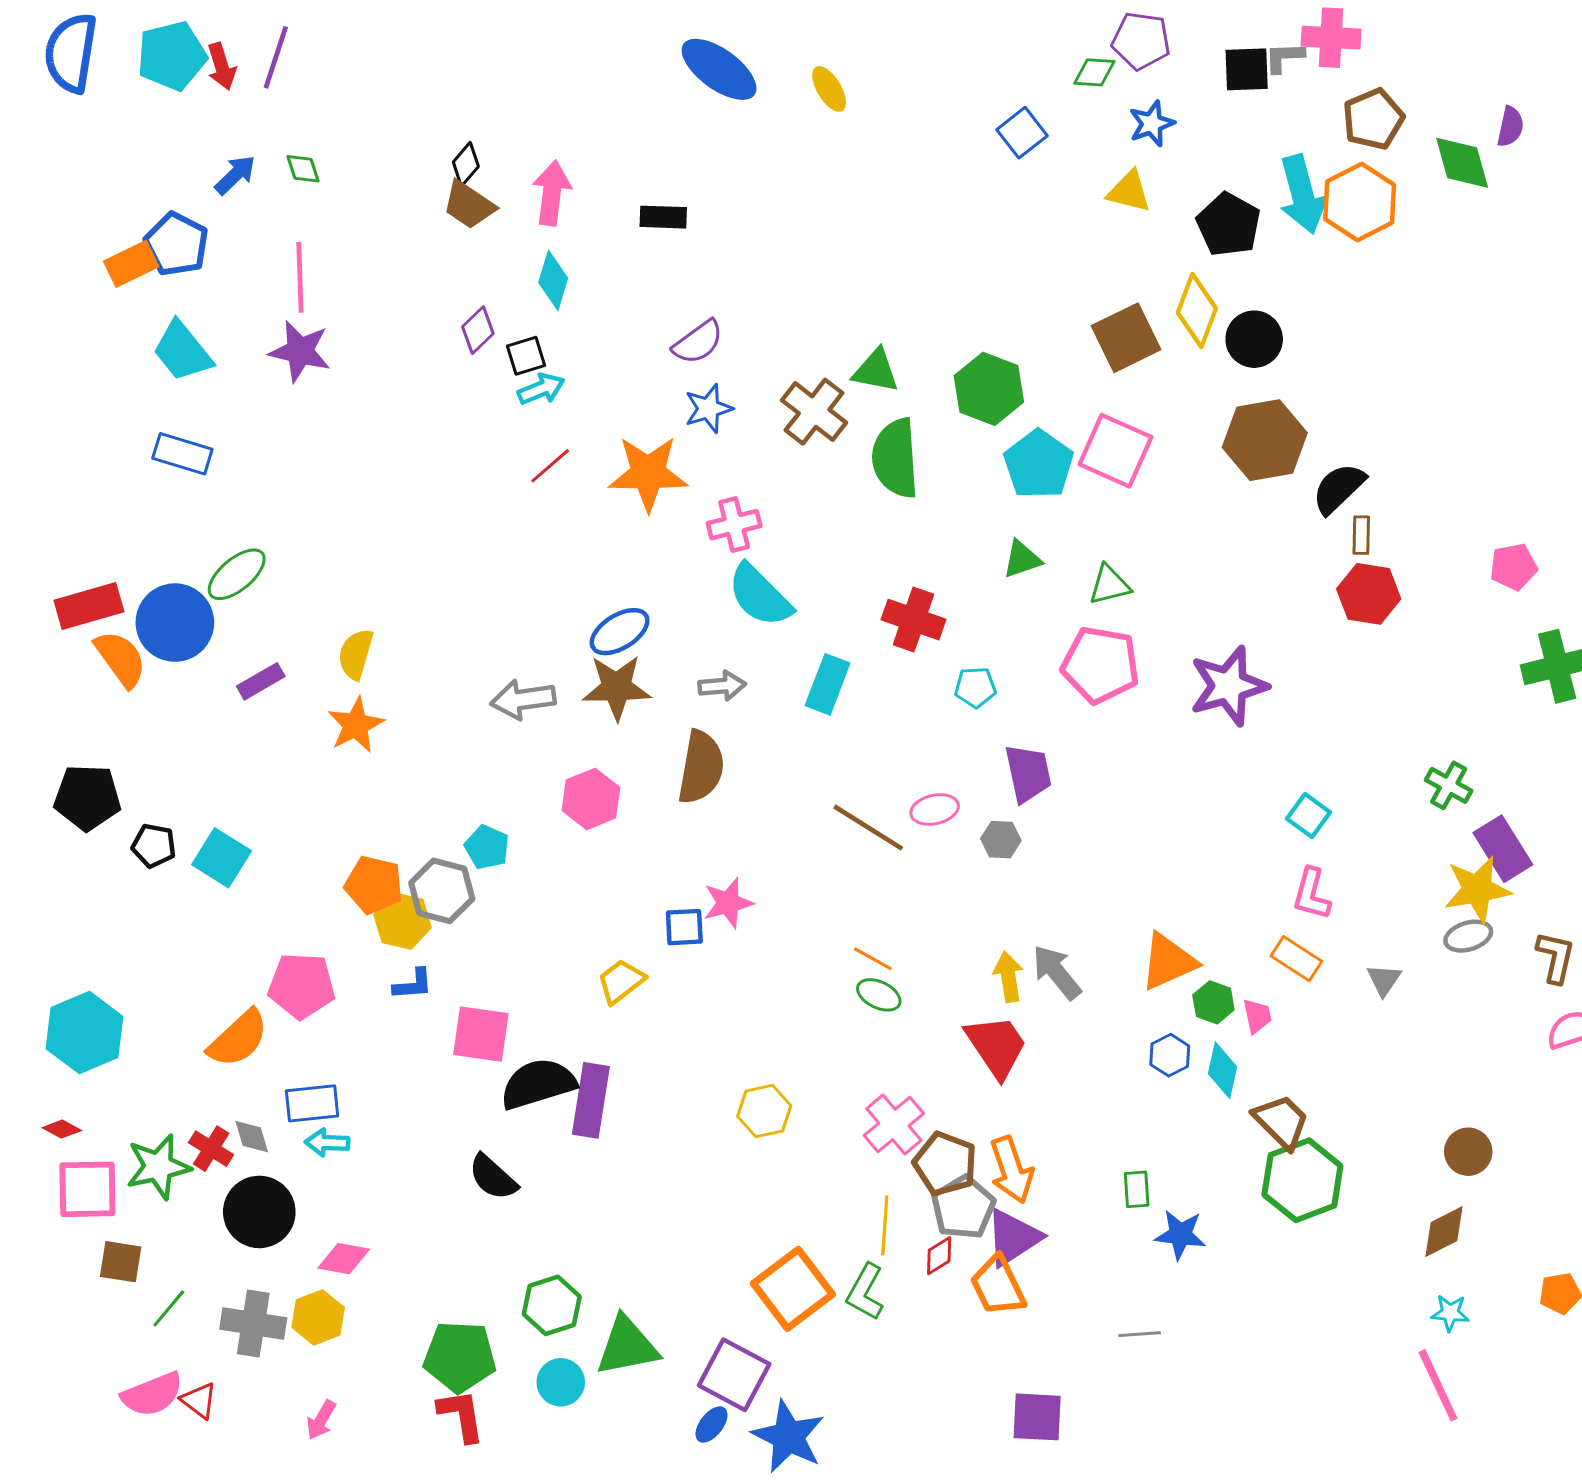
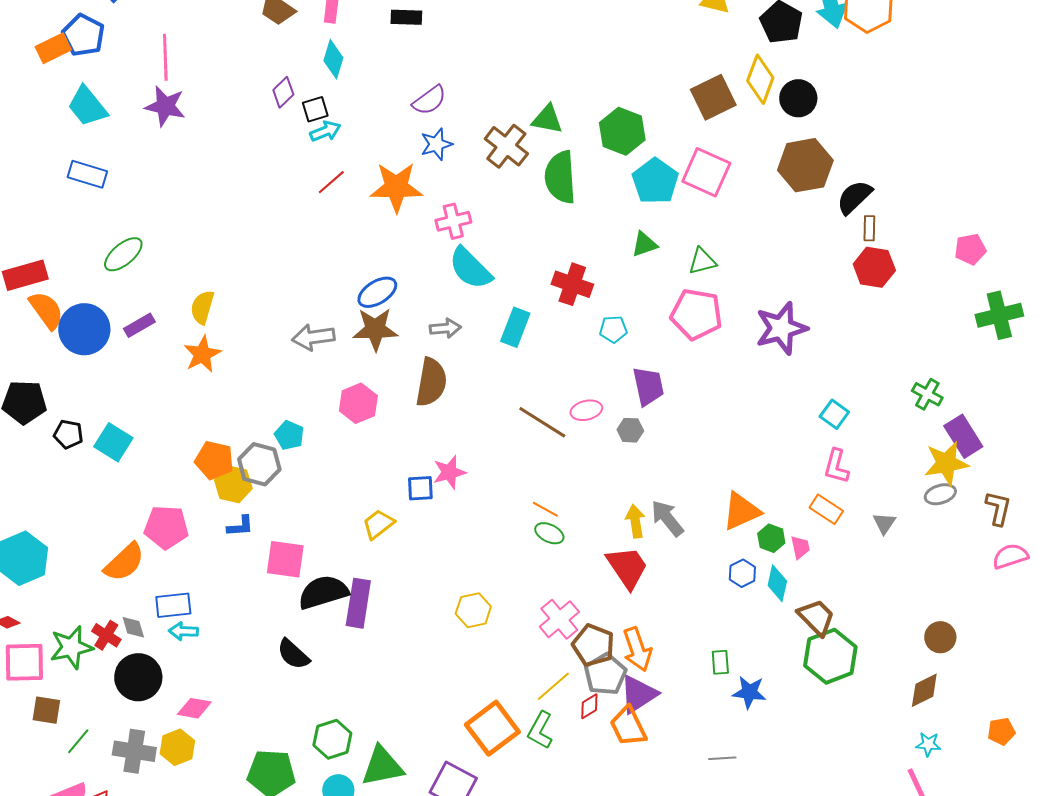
blue circle: (175, 623) -> (84, 329), moved
yellow line: (885, 1226) -> (553, 686), turned 45

